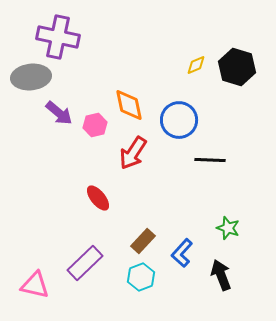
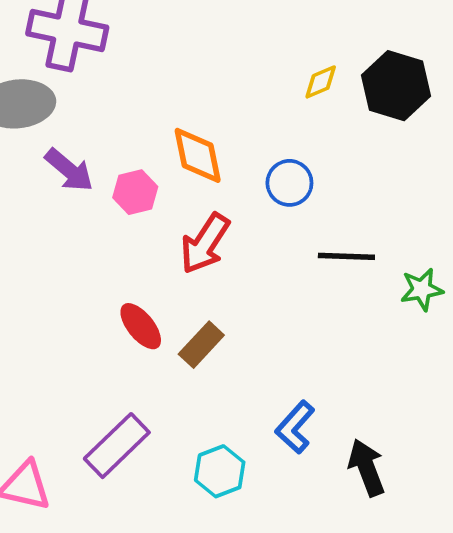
blue circle: (179, 120) -> (289, 183), size x0.7
green star: (228, 228) -> (422, 289), moved, turned -30
brown rectangle: (143, 241) -> (201, 345), moved

